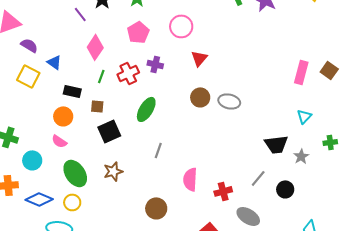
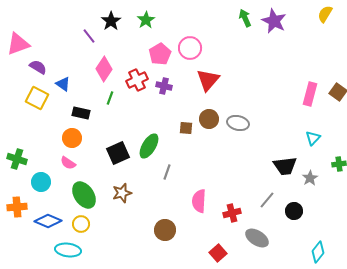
pink pentagon: (138, 32) -> (160, 54), moved
red triangle: (199, 58) -> (208, 80), size x1.4
red cross: (128, 73) -> (137, 80), moved
brown square: (97, 106) -> (186, 128), moved
green ellipse: (146, 109) -> (149, 146), moved

